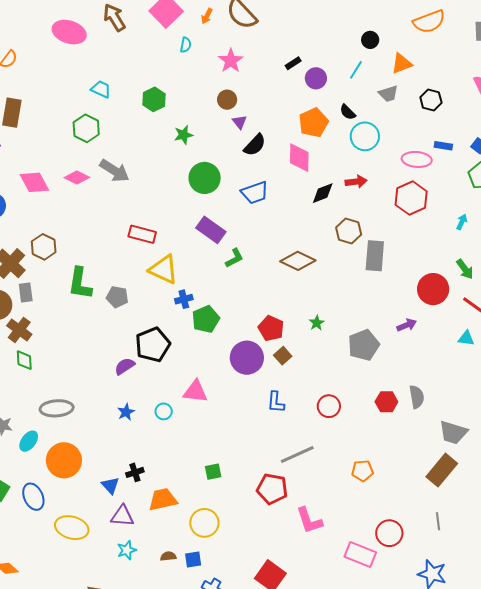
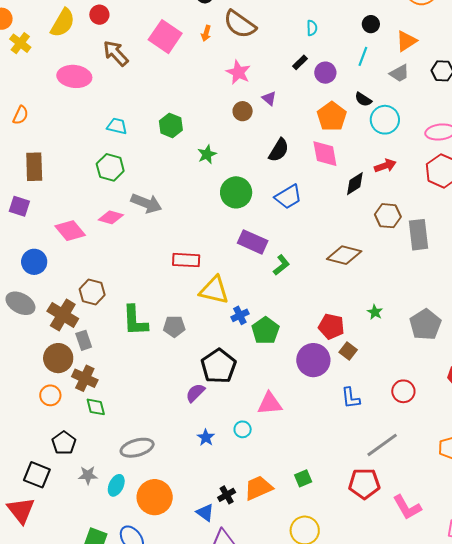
cyan semicircle: (186, 45) -> (312, 28), moved
purple triangle: (239, 122) -> (269, 98), moved
orange trapezoid: (163, 500) -> (258, 488), moved

